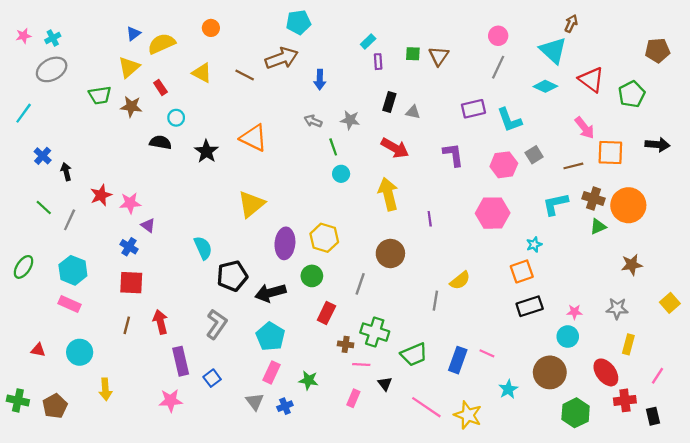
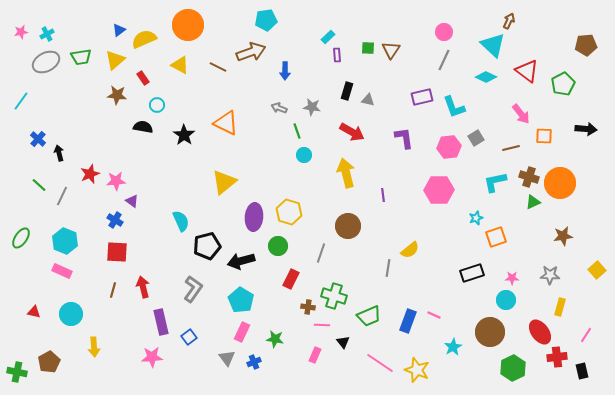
orange circle: (211, 28) -> (188, 25), size x2.0
green trapezoid: (100, 95) -> (81, 57), moved
orange square: (610, 152) -> (544, 136), size x0.7
orange square: (522, 271) -> (496, 237), moved
green cross: (18, 400) -> (17, 372), moved

